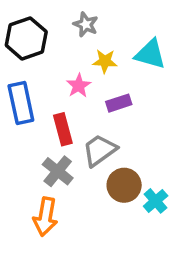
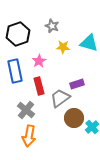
pink star: (79, 86) -> (39, 61), moved
purple rectangle: (119, 103) -> (77, 84), moved
gray cross: (58, 171) -> (26, 110), moved

